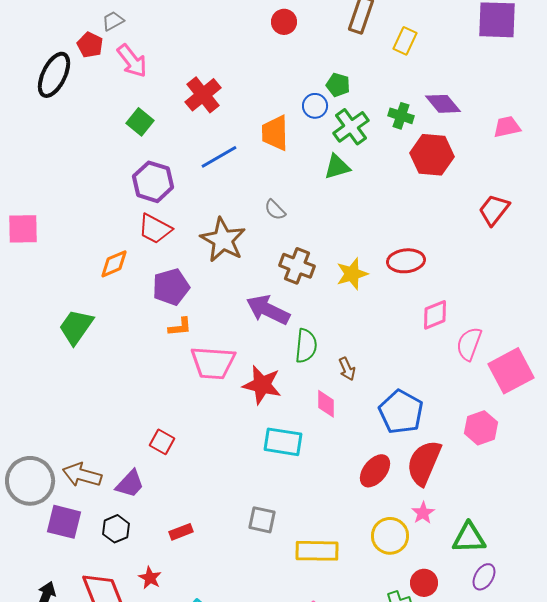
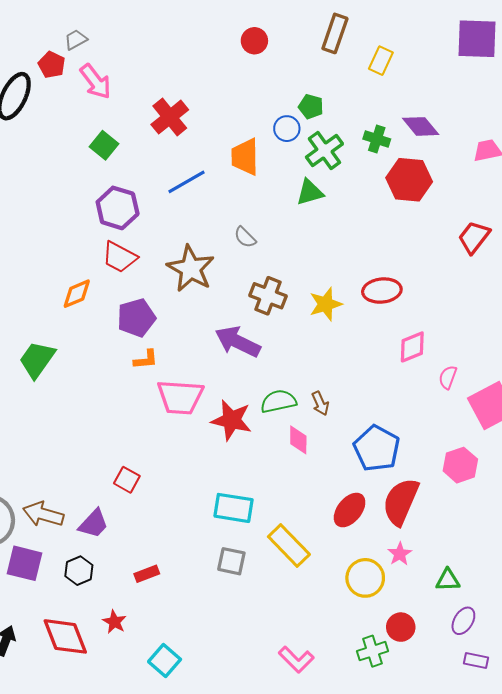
pink semicircle: (469, 344) -> (448, 377), size x0.7
green semicircle: (306, 346) -> (278, 401), moved, turned -108
cyan rectangle: (283, 442) -> (234, 508), moved
green triangle: (469, 538) -> (448, 580), size x0.7
yellow rectangle: (317, 551) -> (289, 546), moved, turned 45

